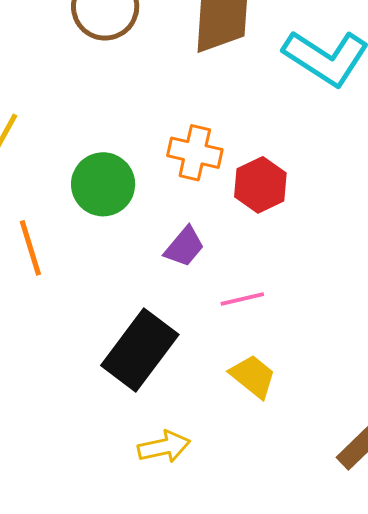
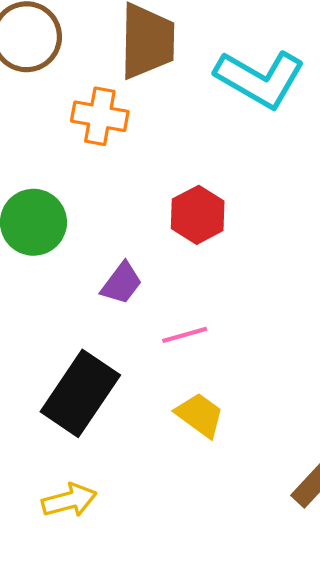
orange cross: (195, 153) -> (100, 116), moved
yellow arrow: (164, 447) -> (69, 500), moved

